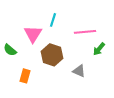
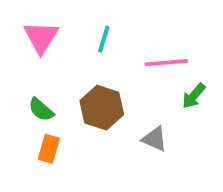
pink triangle: (33, 34) -> (41, 37), moved
green semicircle: (10, 50) -> (41, 110), moved

